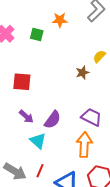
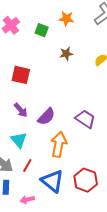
brown star: (82, 73) -> (66, 54), moved
cyan triangle: (38, 141) -> (19, 140), moved
orange arrow: (84, 145) -> (59, 144), moved

